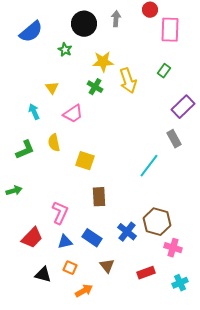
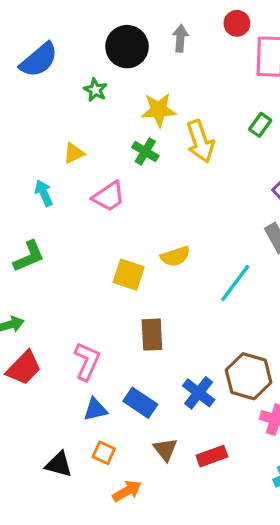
yellow triangle: (52, 88) -> (74, 153), turned 40
yellow semicircle: (54, 143) -> (175, 256), moved, turned -96
red trapezoid: (32, 238) -> (24, 368), moved
red rectangle: (146, 273) -> (212, 456), moved

